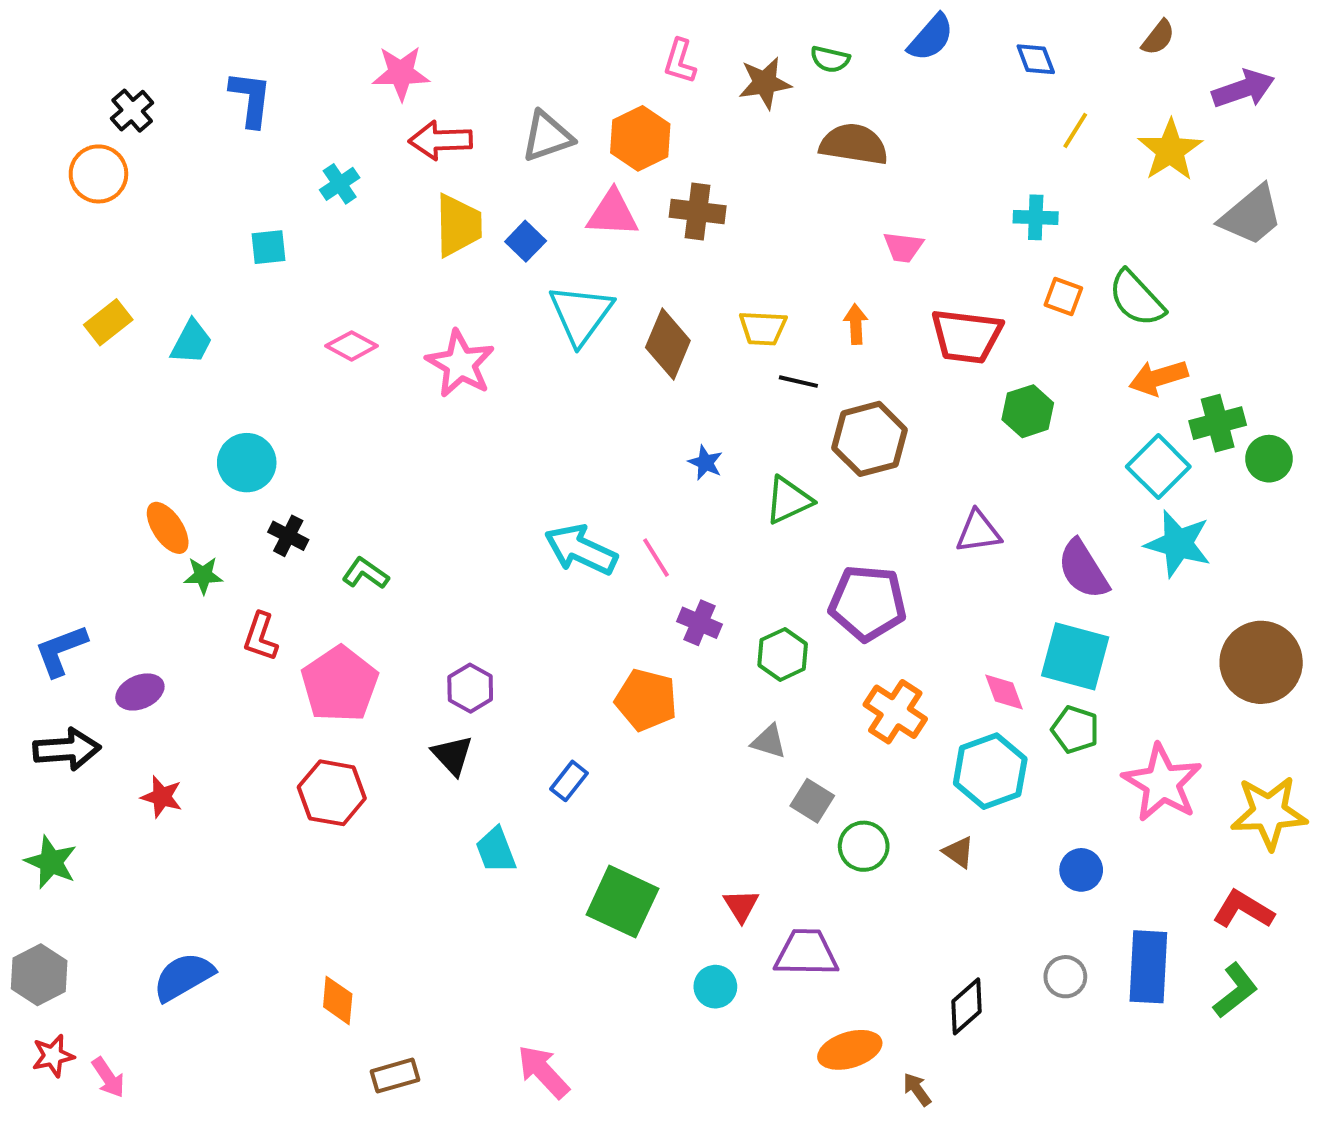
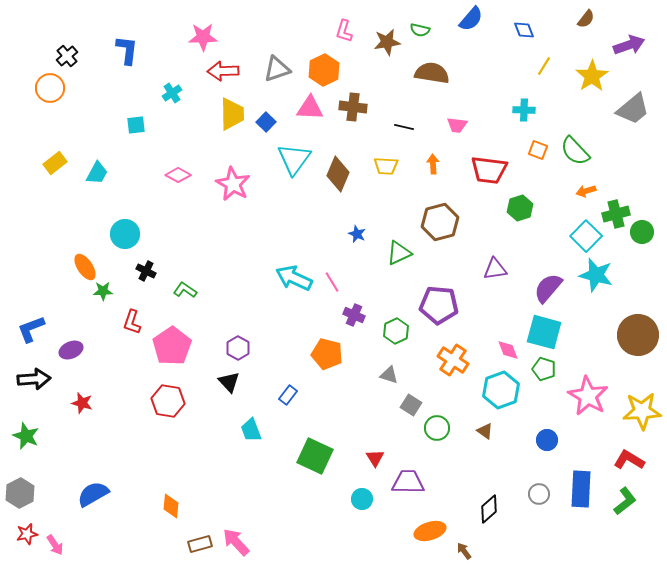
orange arrow: (1158, 378) -> (586, 191), size x0.7
black line: (798, 382) -> (404, 127), moved
purple semicircle: (1083, 569) -> (548, 288), turned 72
pink arrow: (543, 1072) -> (236, 542), moved

